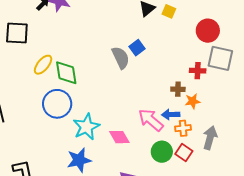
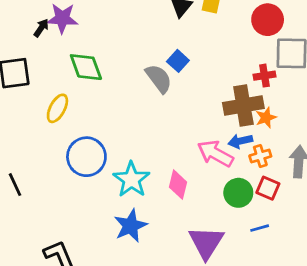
green diamond: (66, 73) -> (86, 67), moved
brown cross: (178, 89) -> (243, 105), size x2.0
pink diamond: (119, 137) -> (178, 185), turned 55

